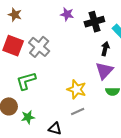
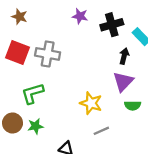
gray cross: (39, 47) -> (48, 54), turned -30
gray line: (78, 112) -> (101, 131), moved
green star: (28, 117) -> (35, 126), moved

